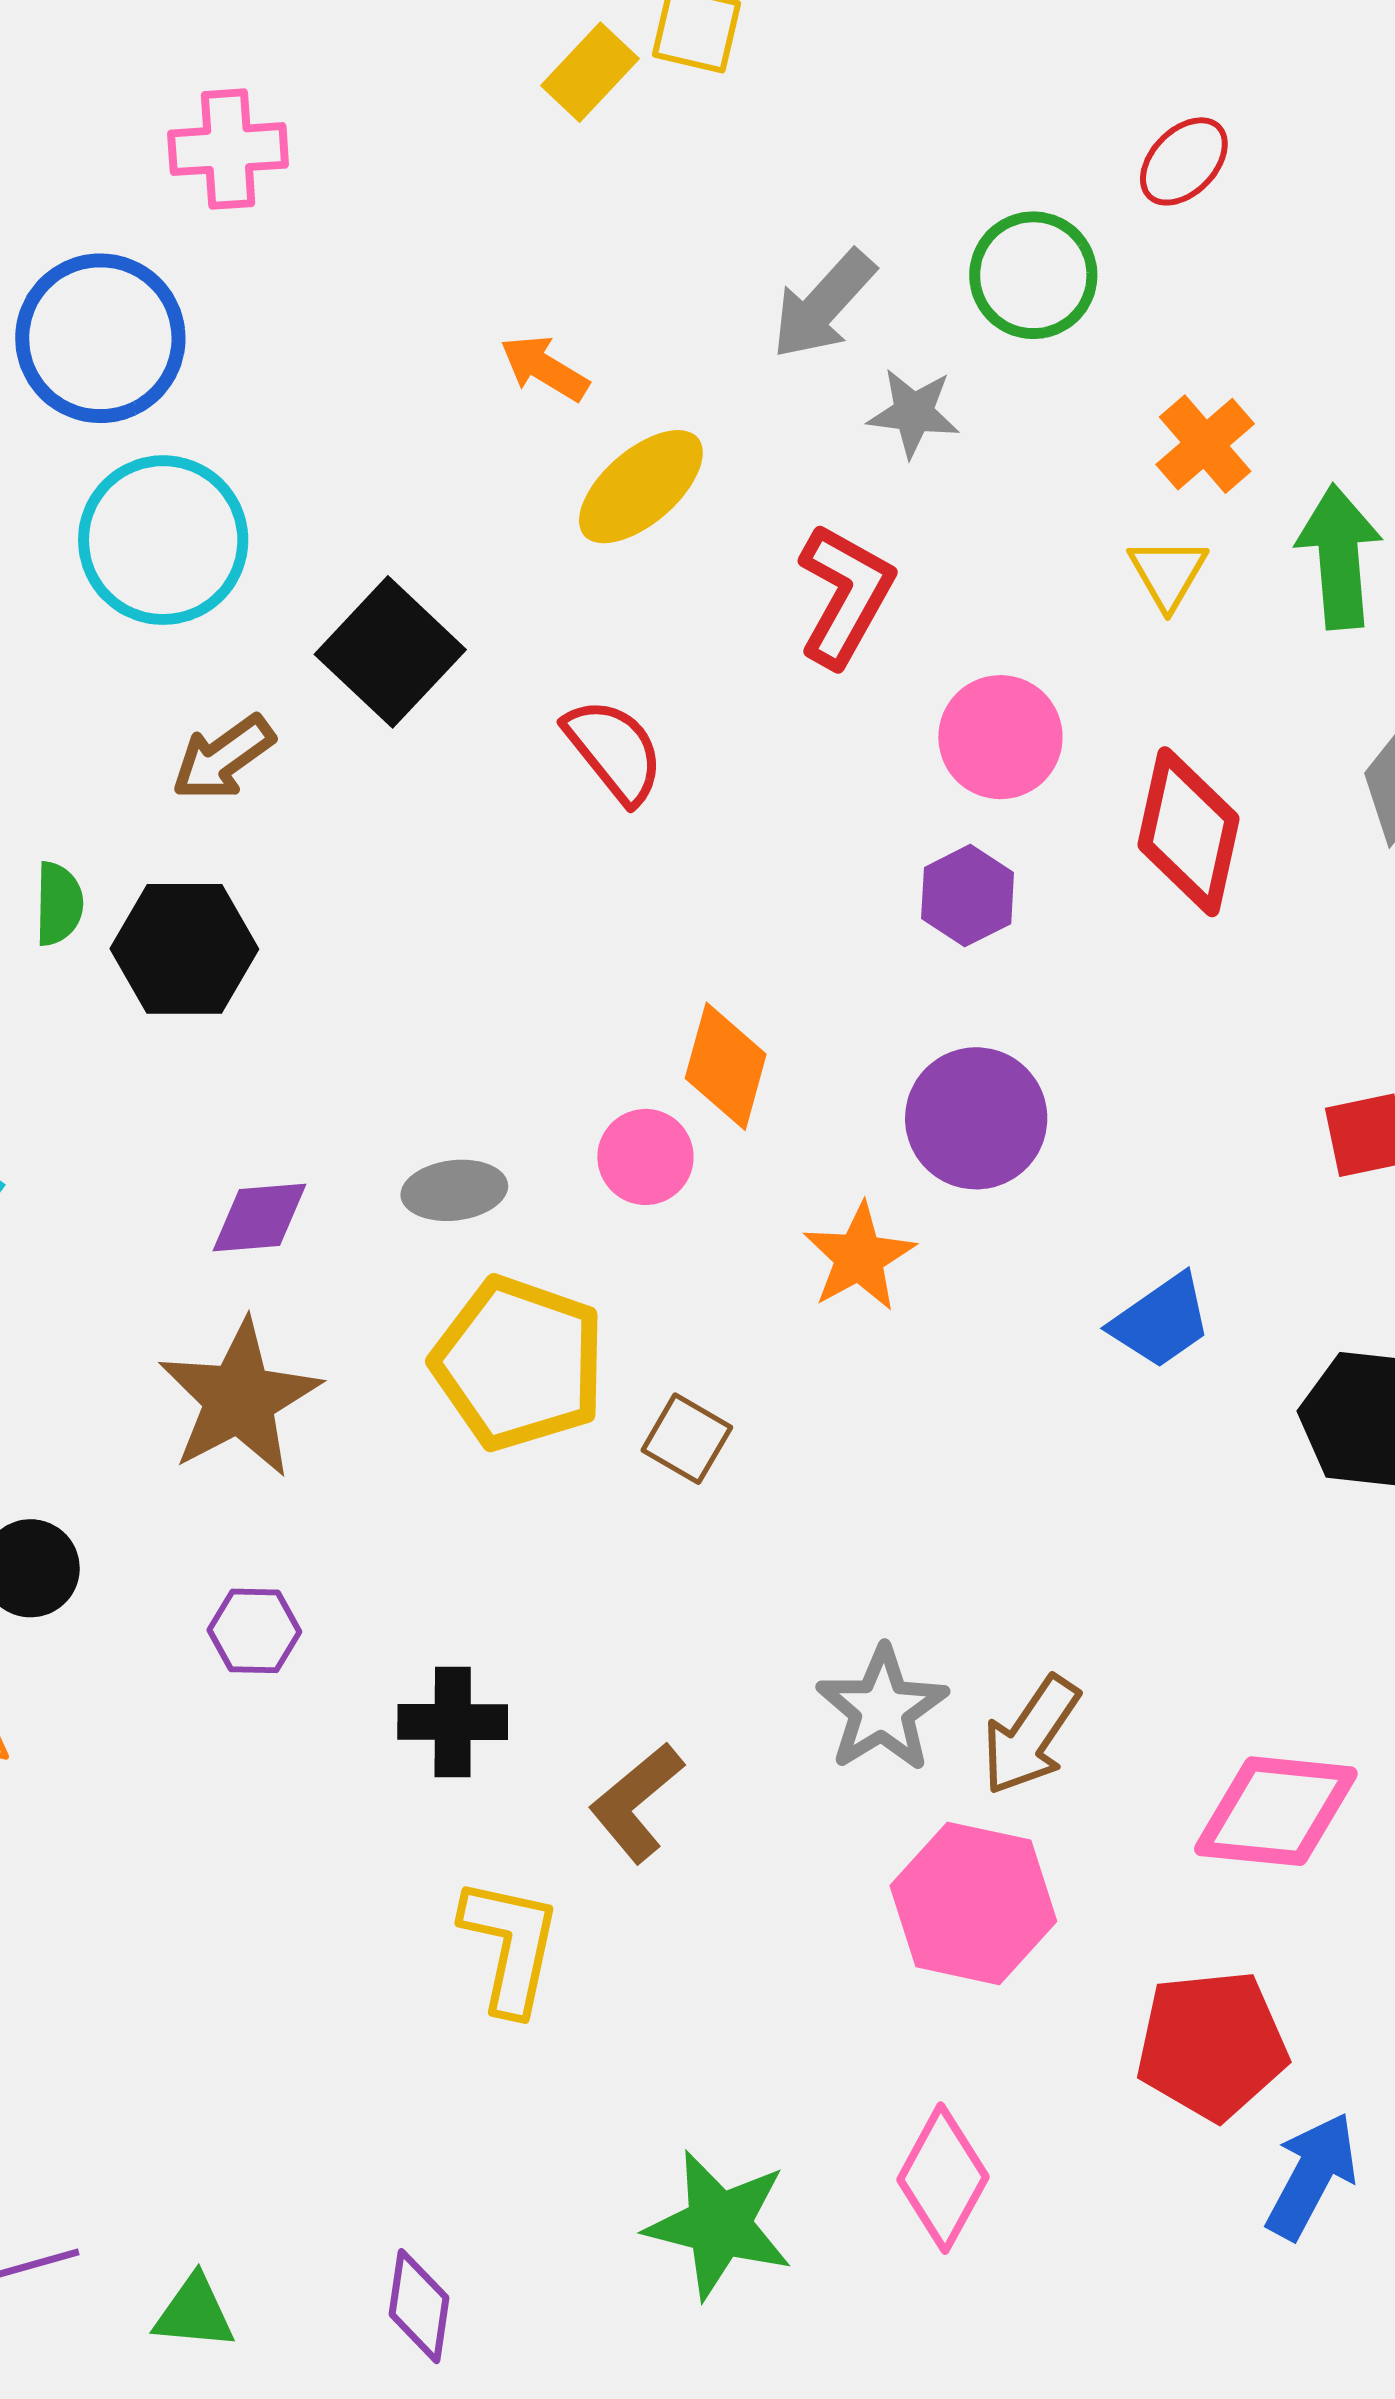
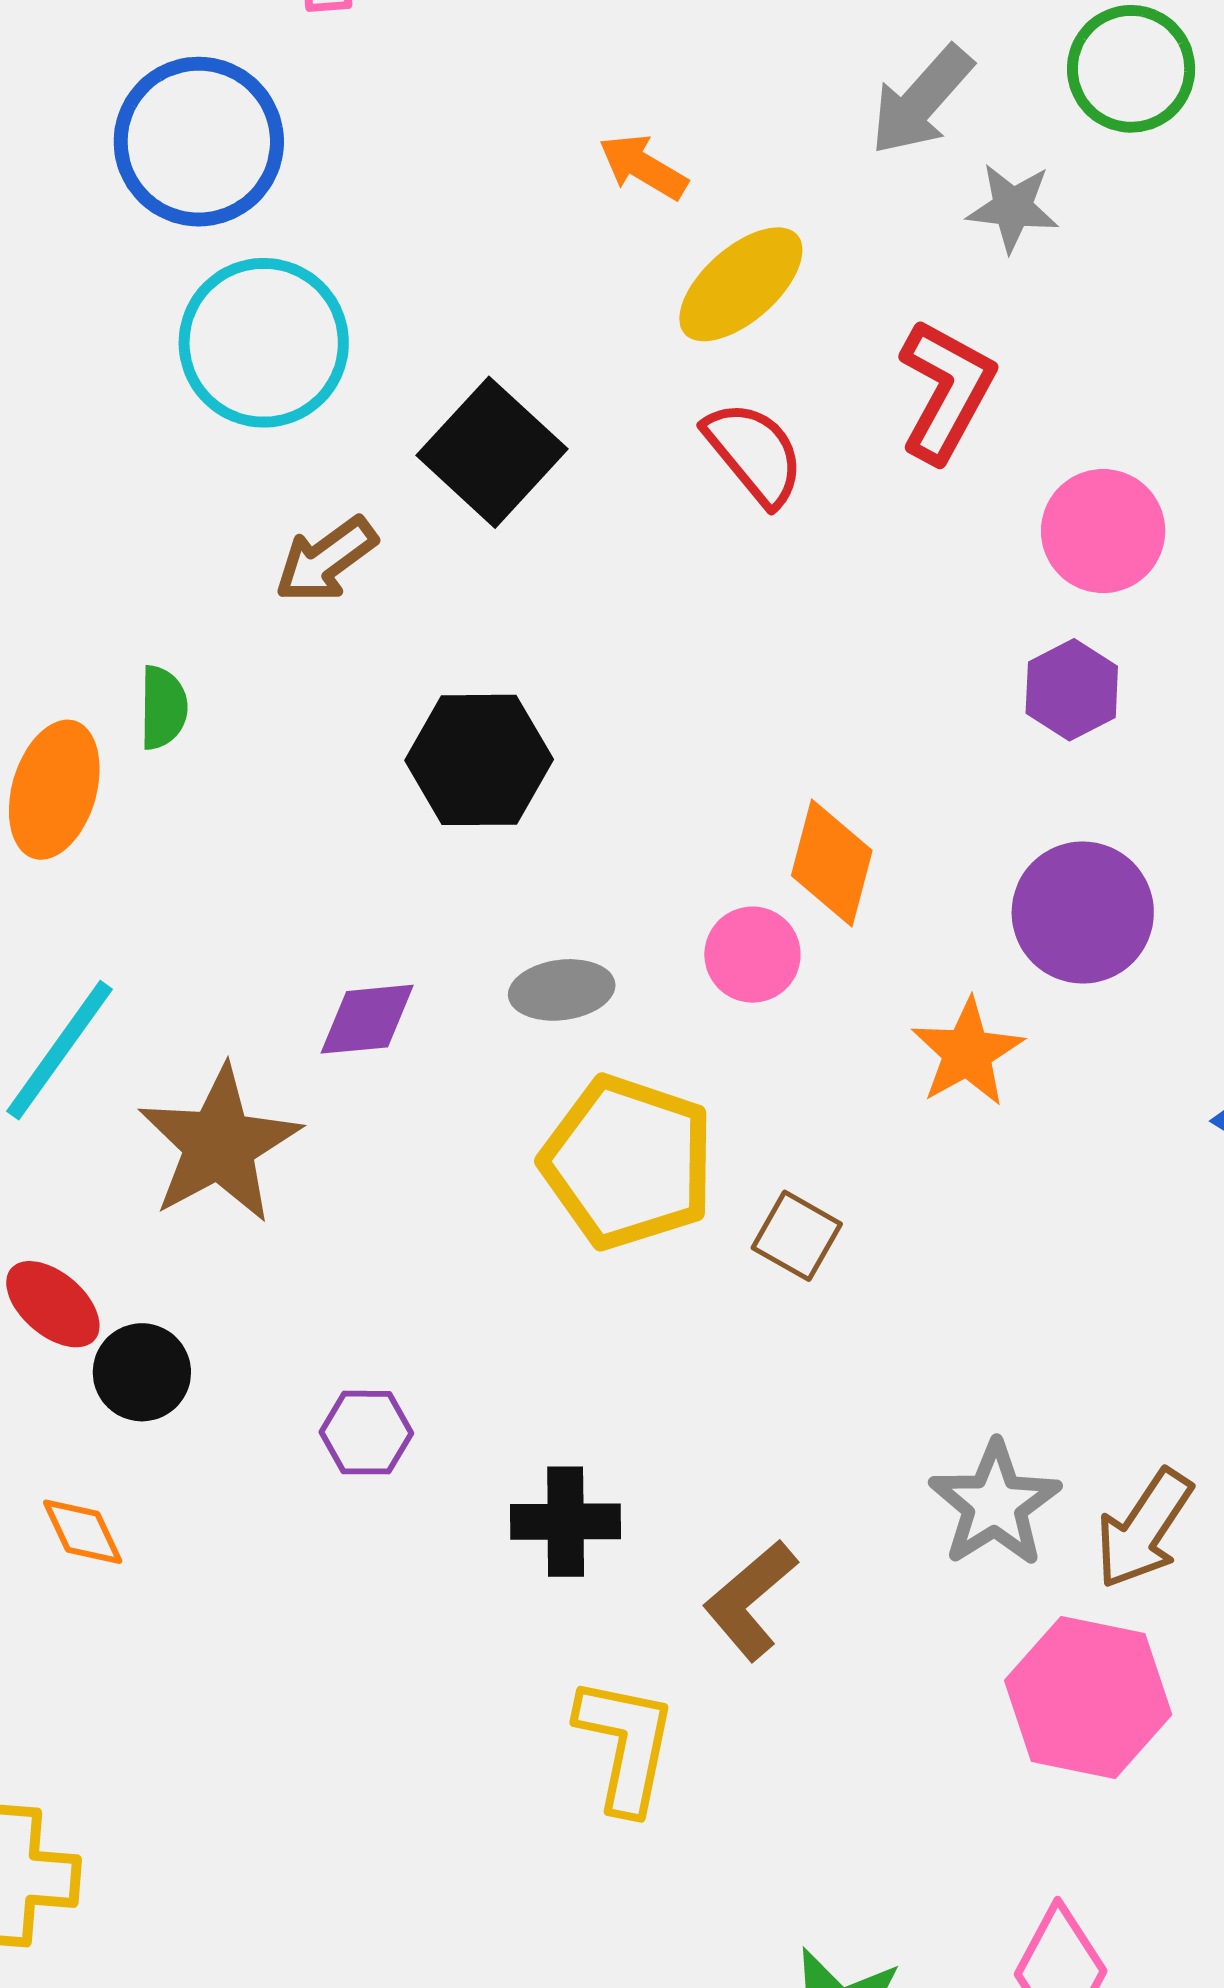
red semicircle: (614, 751) -> (754, 453), moved
black hexagon: (184, 949) -> (479, 760), moved
brown star: (239, 1399) -> (219, 1145), moved

